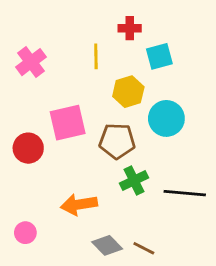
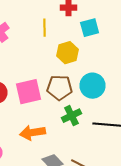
cyan circle: (166, 118) -> (92, 86), moved
pink square: (68, 123) -> (28, 92), moved

